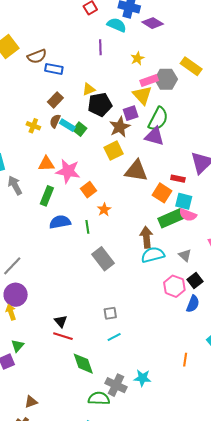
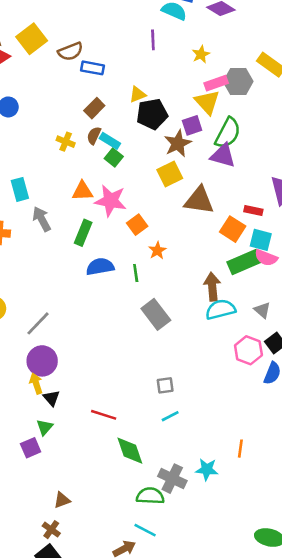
green square: (80, 129) -> (114, 157), moved
black triangle: (61, 321) -> (52, 398), moved
orange line: (185, 360) -> (240, 449), moved

